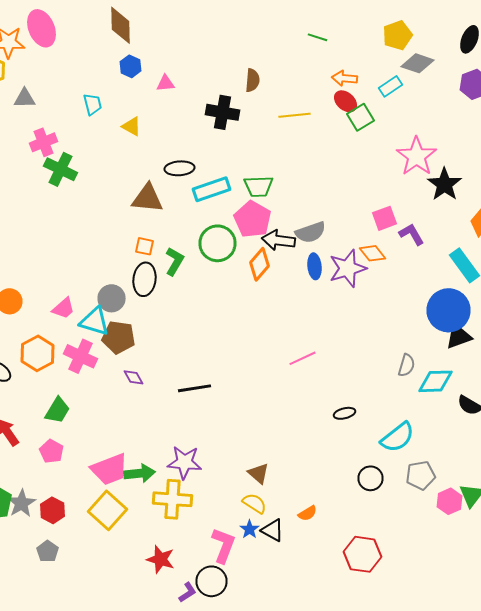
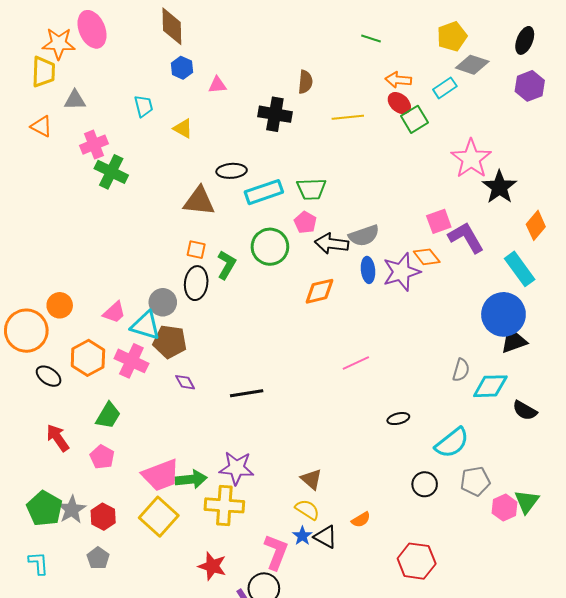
pink pentagon: (252, 219) -> (305, 222), size x0.6
purple L-shape: (412, 234) -> (466, 238), size x1.4
orange diamond: (260, 264) -> (319, 291), moved, turned 36

